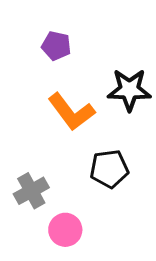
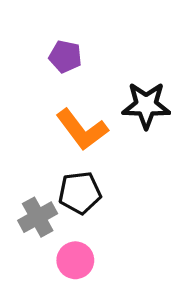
black pentagon: (109, 169) -> (80, 193), moved

